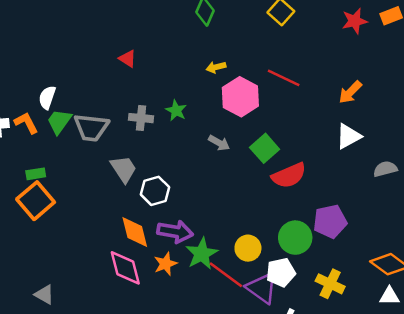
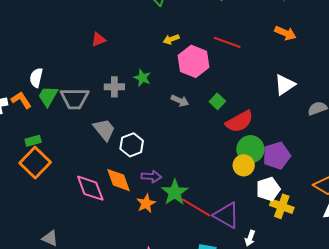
red triangle: (127, 59) -> (98, 40), turned -49
orange arrow: (350, 92) -> (285, 33), moved, turned -105
green square: (265, 148) -> (217, 101), size x0.7
purple arrow: (175, 232) -> (151, 176), size x0.7
green circle: (295, 238) -> (250, 149), moved
yellow circle: (248, 248) -> (244, 165), moved
pink diamond: (125, 268) -> (90, 188), moved
white pentagon: (281, 272) -> (268, 189), moved

